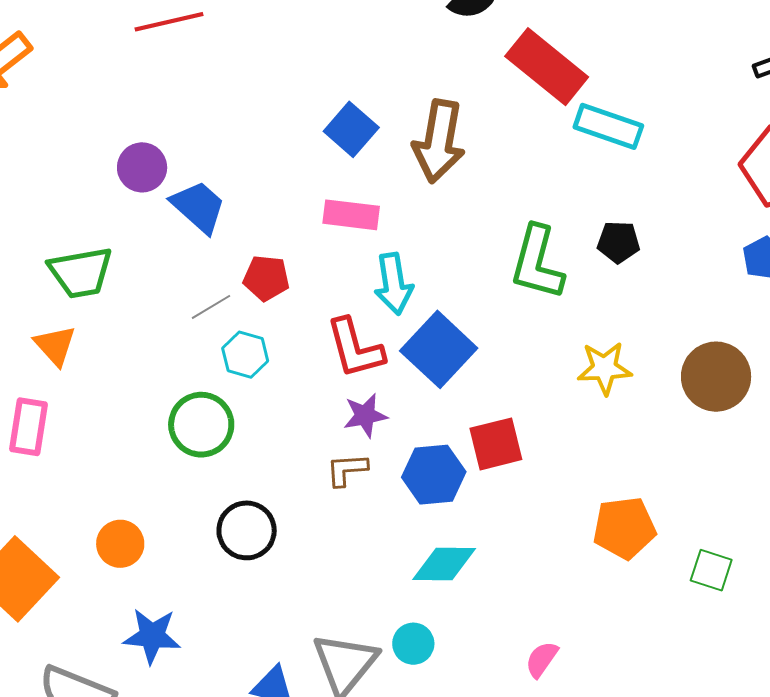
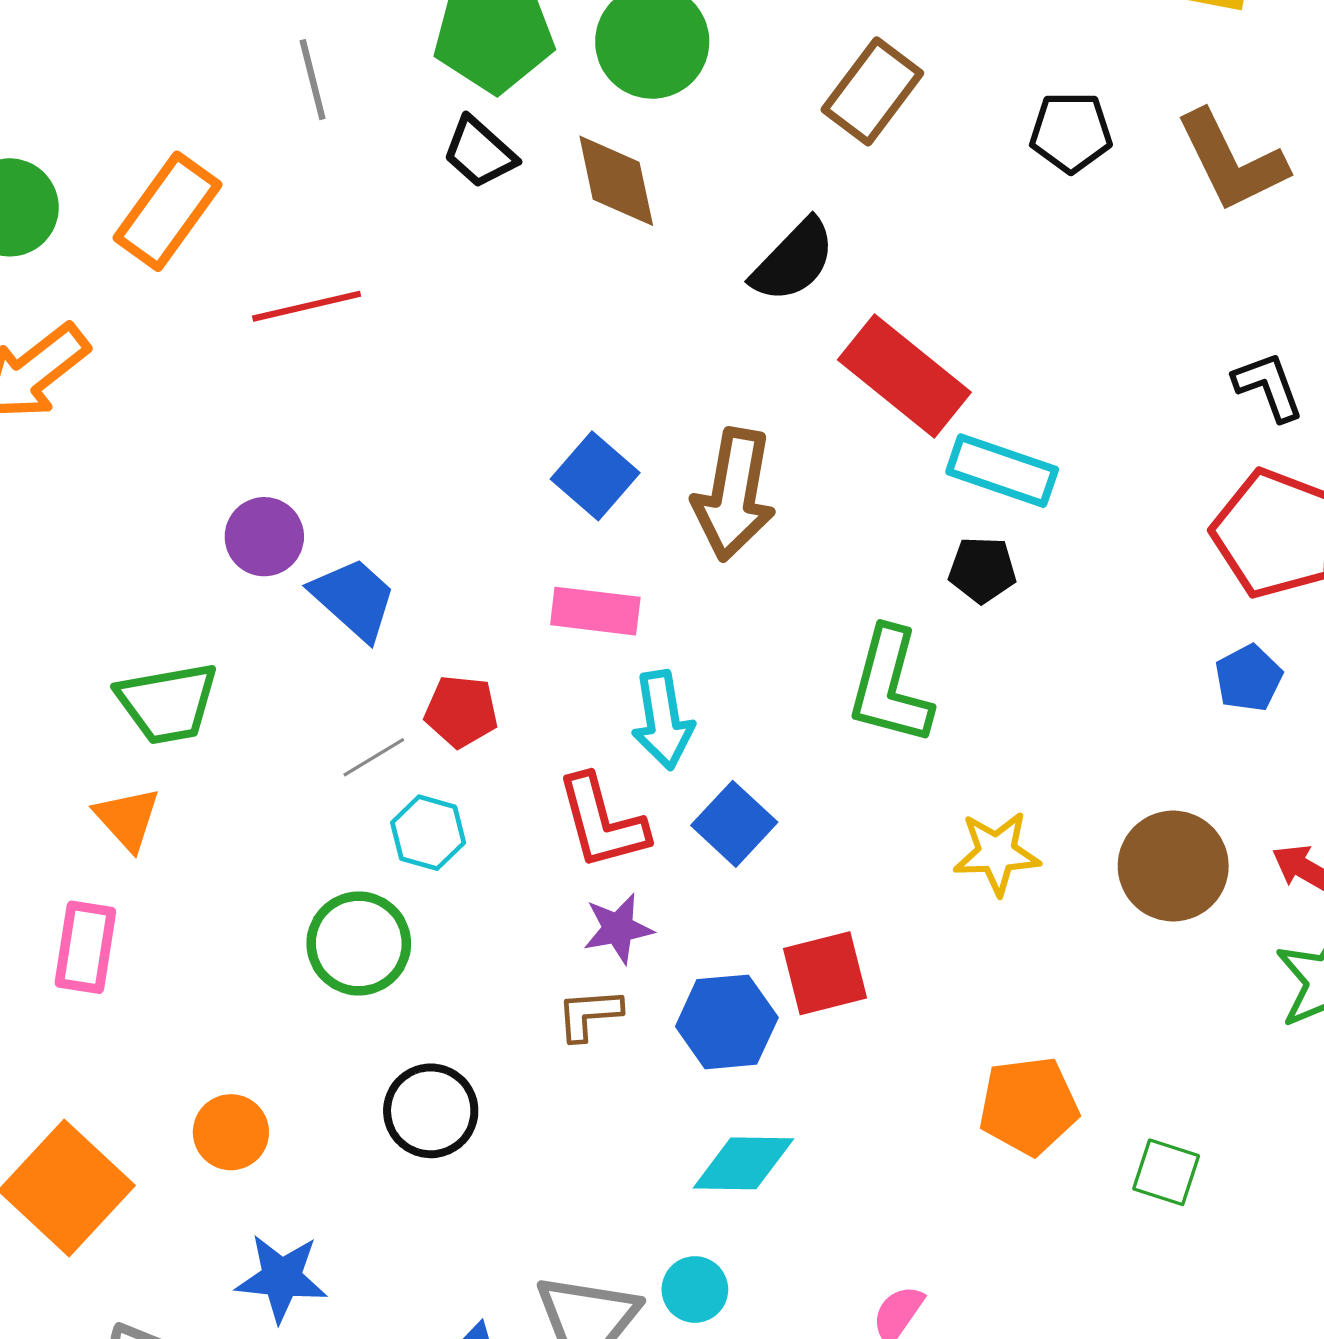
black pentagon: (618, 242) -> (982, 570), moved
blue square: (439, 349) -> (734, 824), size x0.7

